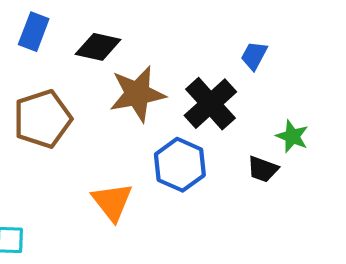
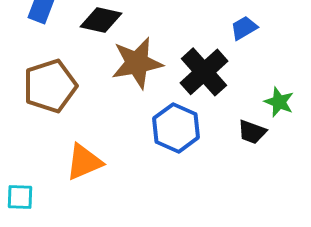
blue trapezoid: (254, 56) -> (244, 28), turned 32
orange triangle: (112, 202) -> (84, 162), moved, turned 45

